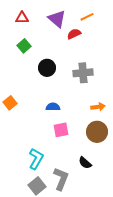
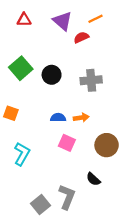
green square: (24, 46) -> (21, 68), moved, size x1.5
orange square: (10, 103) -> (11, 113), turned -32
orange arrow: (98, 107) -> (81, 118), moved
pink square: (61, 130) -> (67, 143), turned 35
cyan L-shape: (36, 159) -> (22, 154), moved

